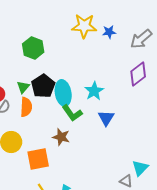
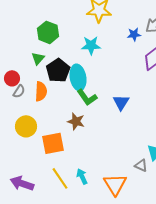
blue star: (109, 32) -> (134, 34), moved
green triangle: (23, 87) -> (38, 58), moved
cyan star: (94, 91) -> (91, 45), moved, turned 30

